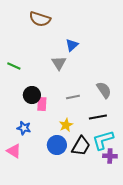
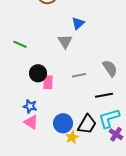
yellow star: (66, 125) -> (72, 137), moved
pink triangle: (14, 151) -> (31, 122), moved
purple cross: (110, 156) -> (116, 134), turned 32

